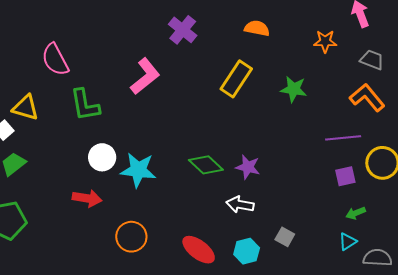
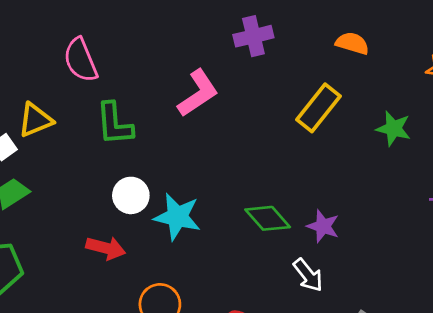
purple cross: (183, 30) -> (253, 36), turned 32
yellow triangle: (26, 108) -> (35, 120), turned -44
white arrow: (240, 205) -> (308, 275), turned -144

